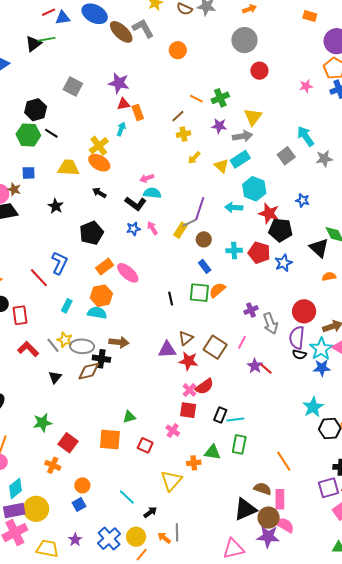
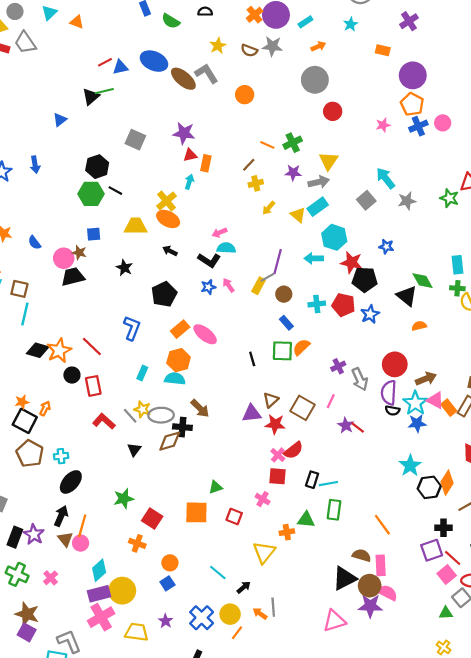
orange rectangle: (138, 112) -> (206, 163), turned 35
red line: (39, 278) -> (92, 347), moved
brown arrow: (119, 342) -> (200, 408), turned 42

